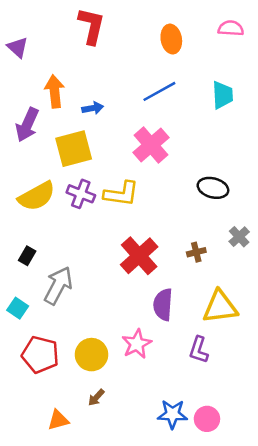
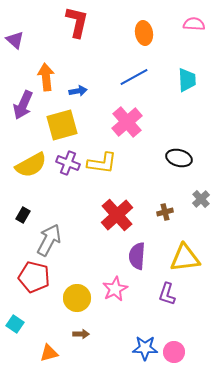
cyan square: (18, 308) -> (15, 324), moved
red pentagon: (40, 355) -> (34, 277), moved
brown arrow: (96, 397) -> (81, 334), turned -133

